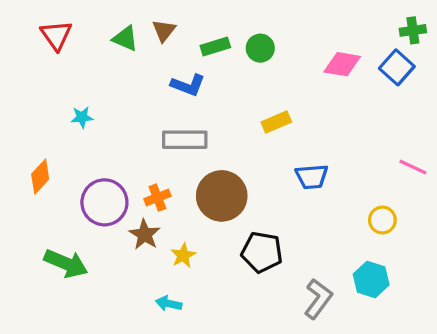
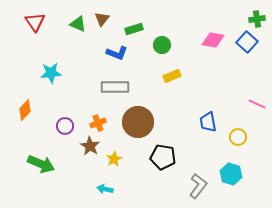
green circle: (260, 48) -> (162, 45), moved
cyan star: (82, 117) -> (51, 73), size x1.5
blue trapezoid: (312, 177) -> (208, 122), moved, turned 85
purple circle: (104, 202) -> (65, 126), size x0.6

